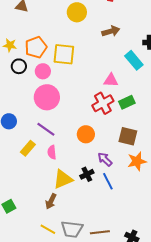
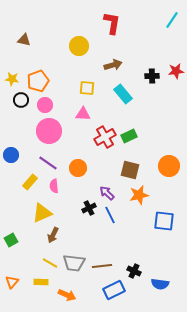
yellow square: (64, 54) -> (87, 88), moved, size x0.7
cyan rectangle: (134, 60) -> (123, 94), moved
pink triangle: (111, 80) -> (83, 114), moved
orange circle: (86, 134) -> (78, 168), moved
yellow triangle: (63, 179) -> (42, 213), moved

